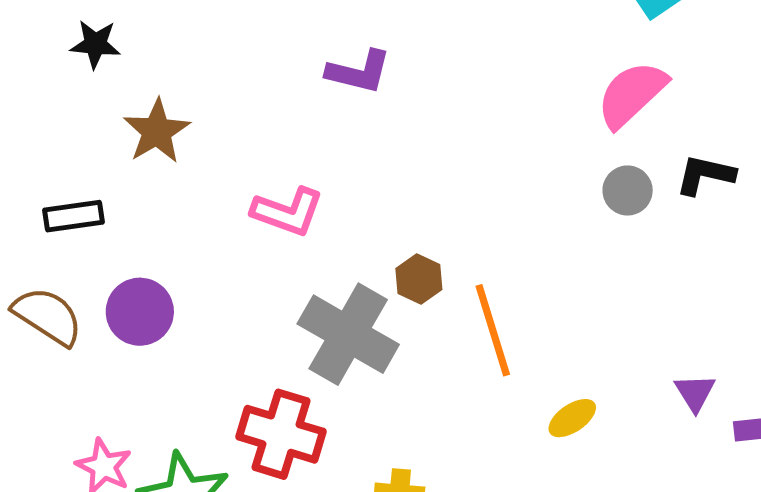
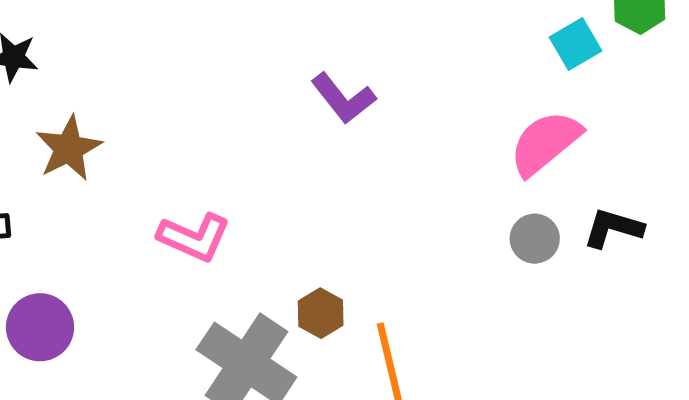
purple L-shape: (359, 72) -> (343, 98), moved, turned 34

